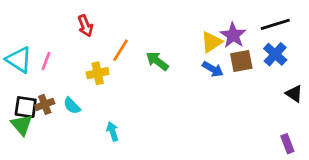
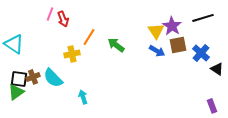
yellow triangle: (211, 42) -> (156, 31), turned -30
blue cross: (275, 54) -> (201, 53), moved
pink line: (46, 61) -> (50, 14), moved
cyan semicircle: (72, 106) -> (53, 78), size x1.5
green triangle: (22, 125) -> (16, 92), turned 36

